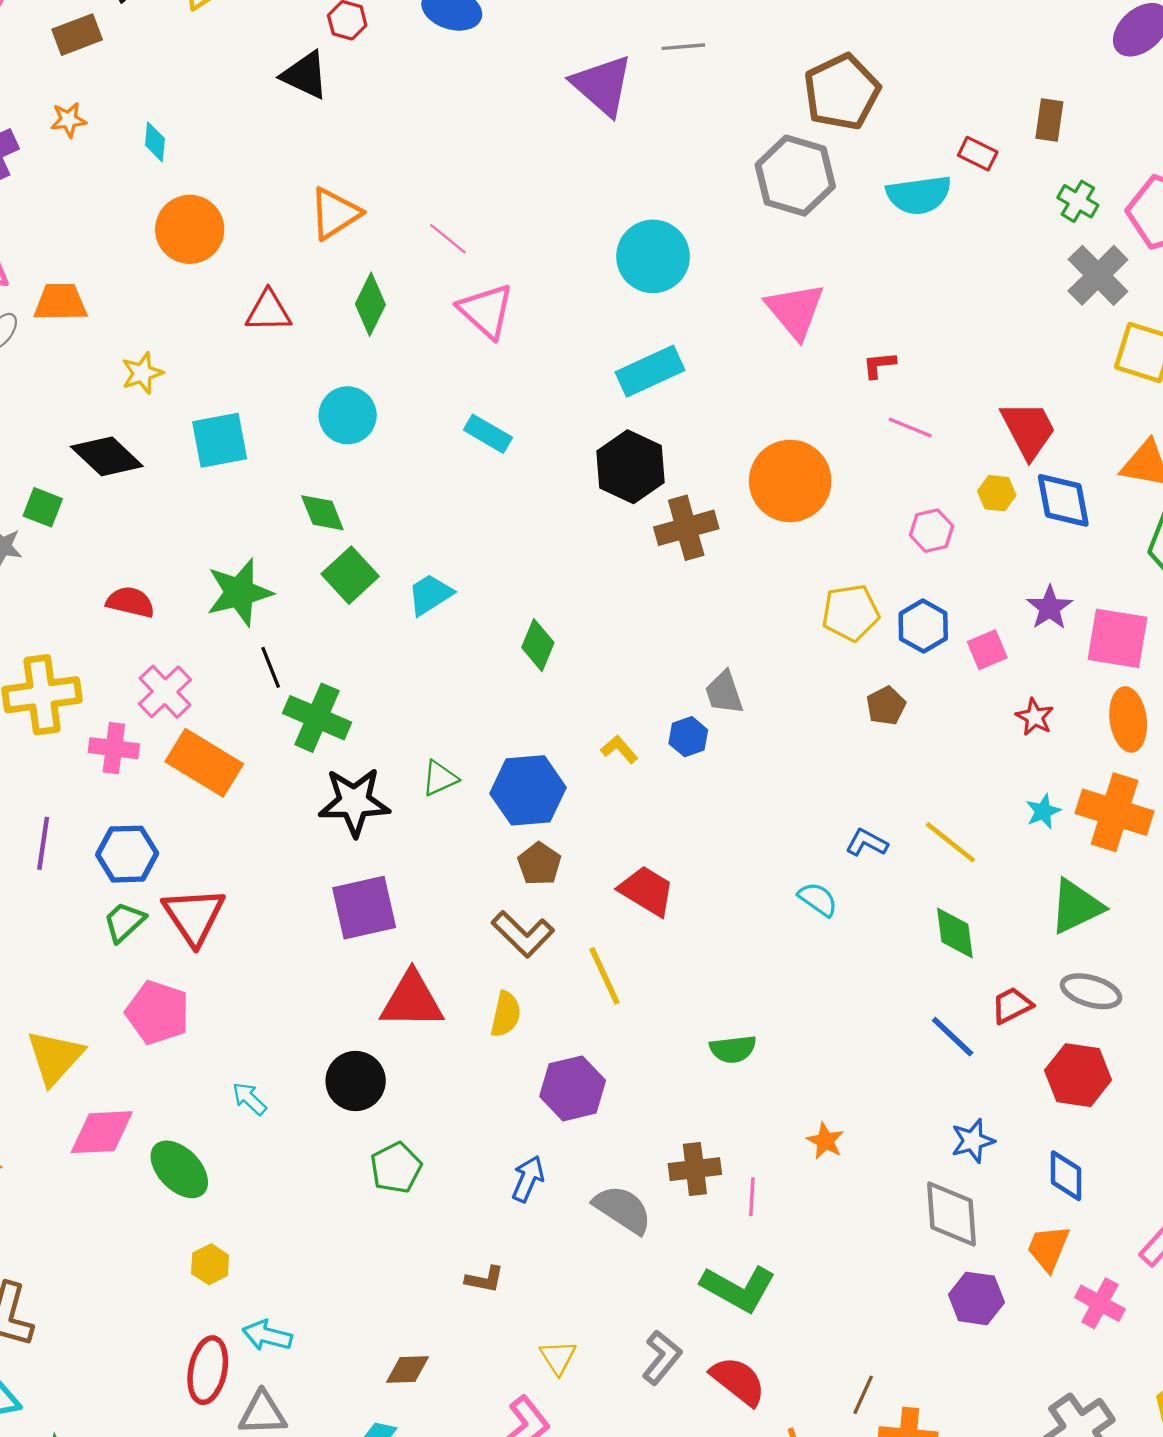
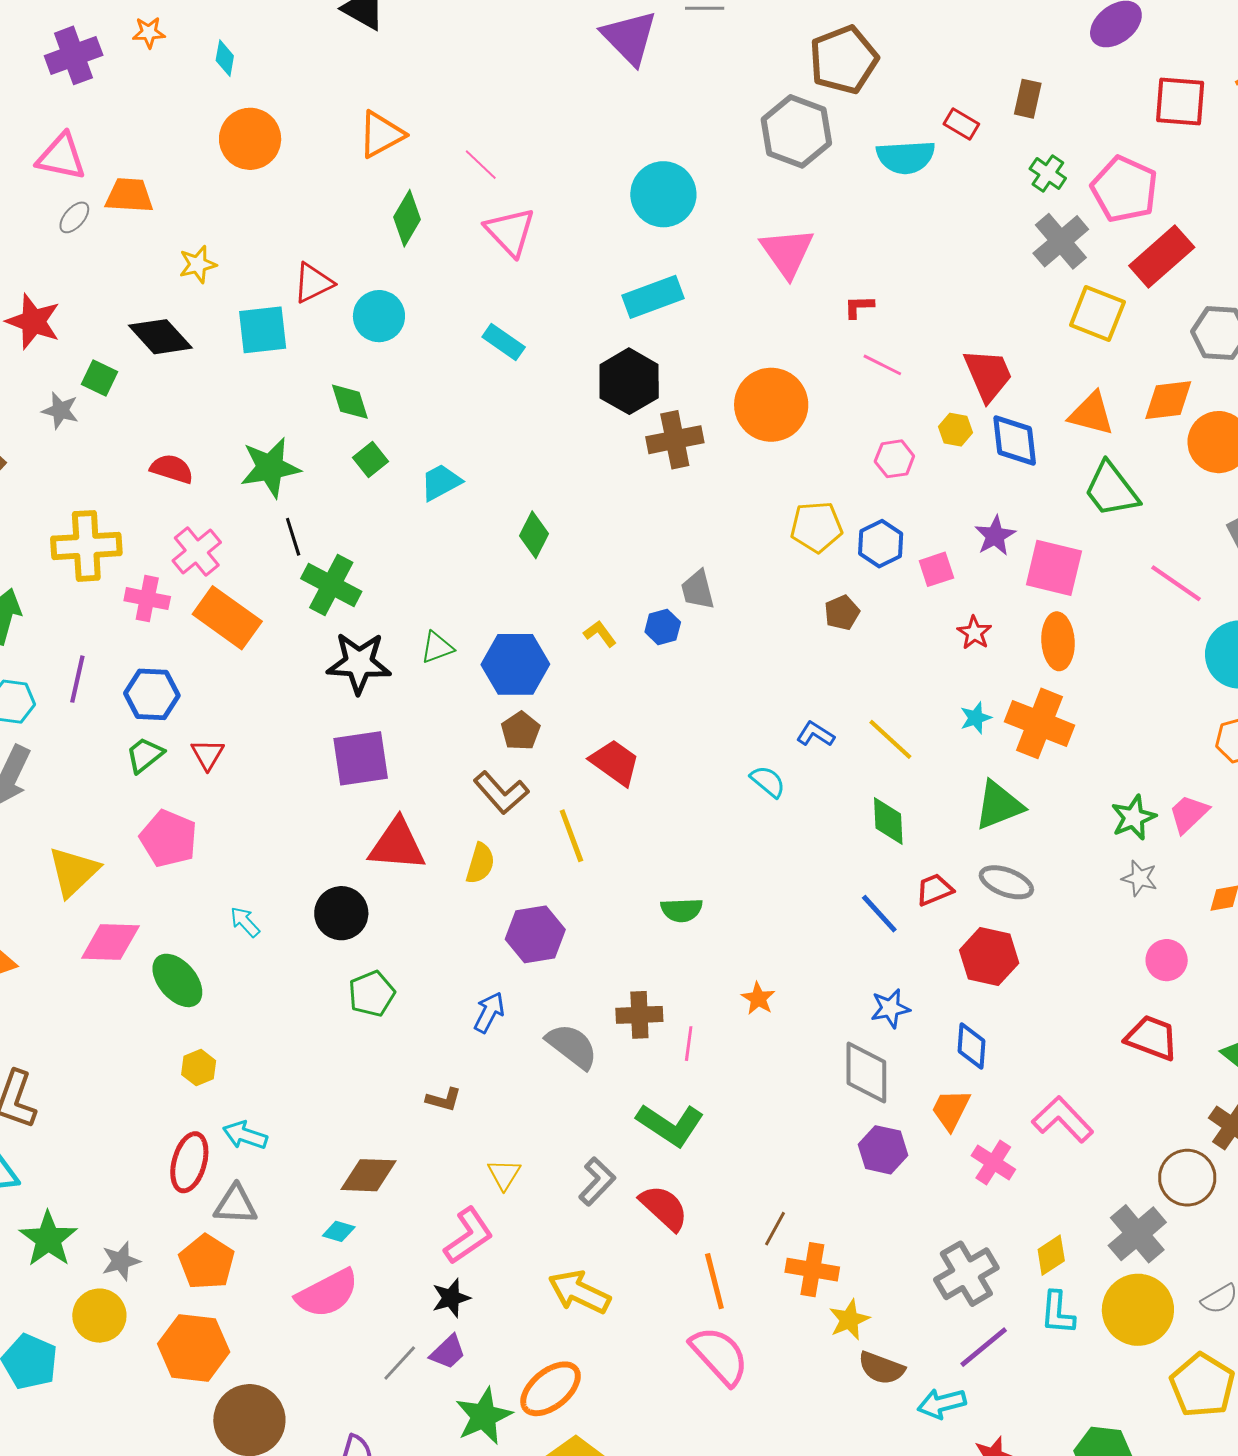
red triangle: (268, 311) -> (313, 283), moved, turned -30
green square: (350, 575) -> (370, 459), size x0.7
red triangle: (194, 916) -> (208, 754), size x0.6
brown diamond: (408, 1369) -> (368, 1175), size x1.4

